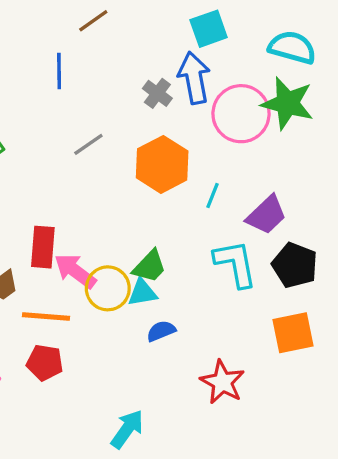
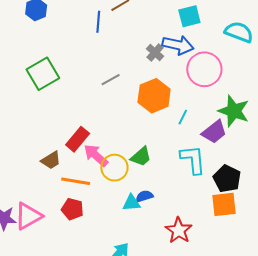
blue line: (59, 71) -> (98, 22), moved
blue arrow: (194, 78) -> (178, 45), turned 108
green star: (287, 103) -> (234, 111), moved
red rectangle: (43, 247) -> (78, 139), turned 30
black pentagon: (295, 265) -> (227, 179), moved
cyan triangle: (142, 293) -> (132, 203), moved

